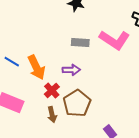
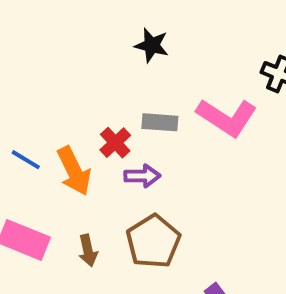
red cross: (52, 91) -> (115, 143), moved
brown arrow: (52, 115) -> (88, 250), moved

